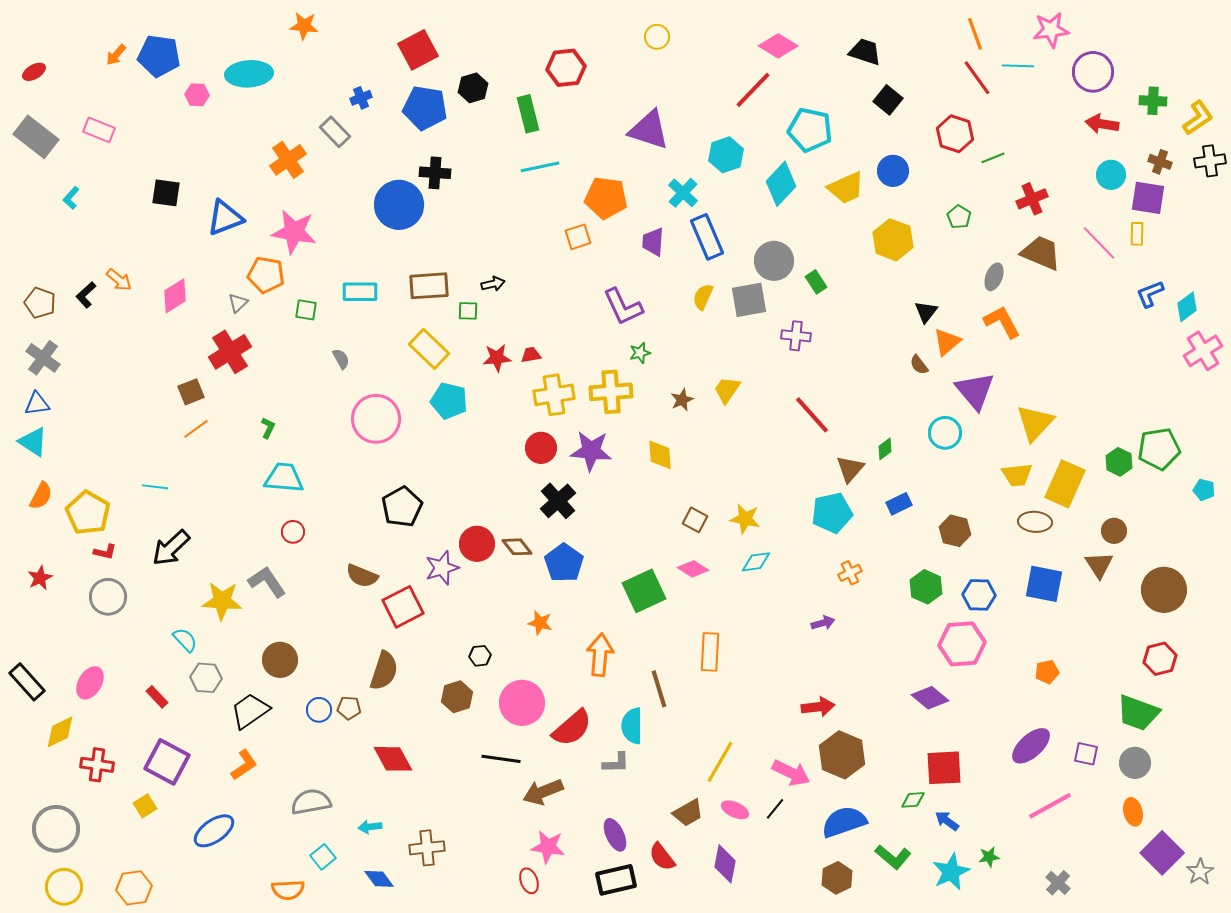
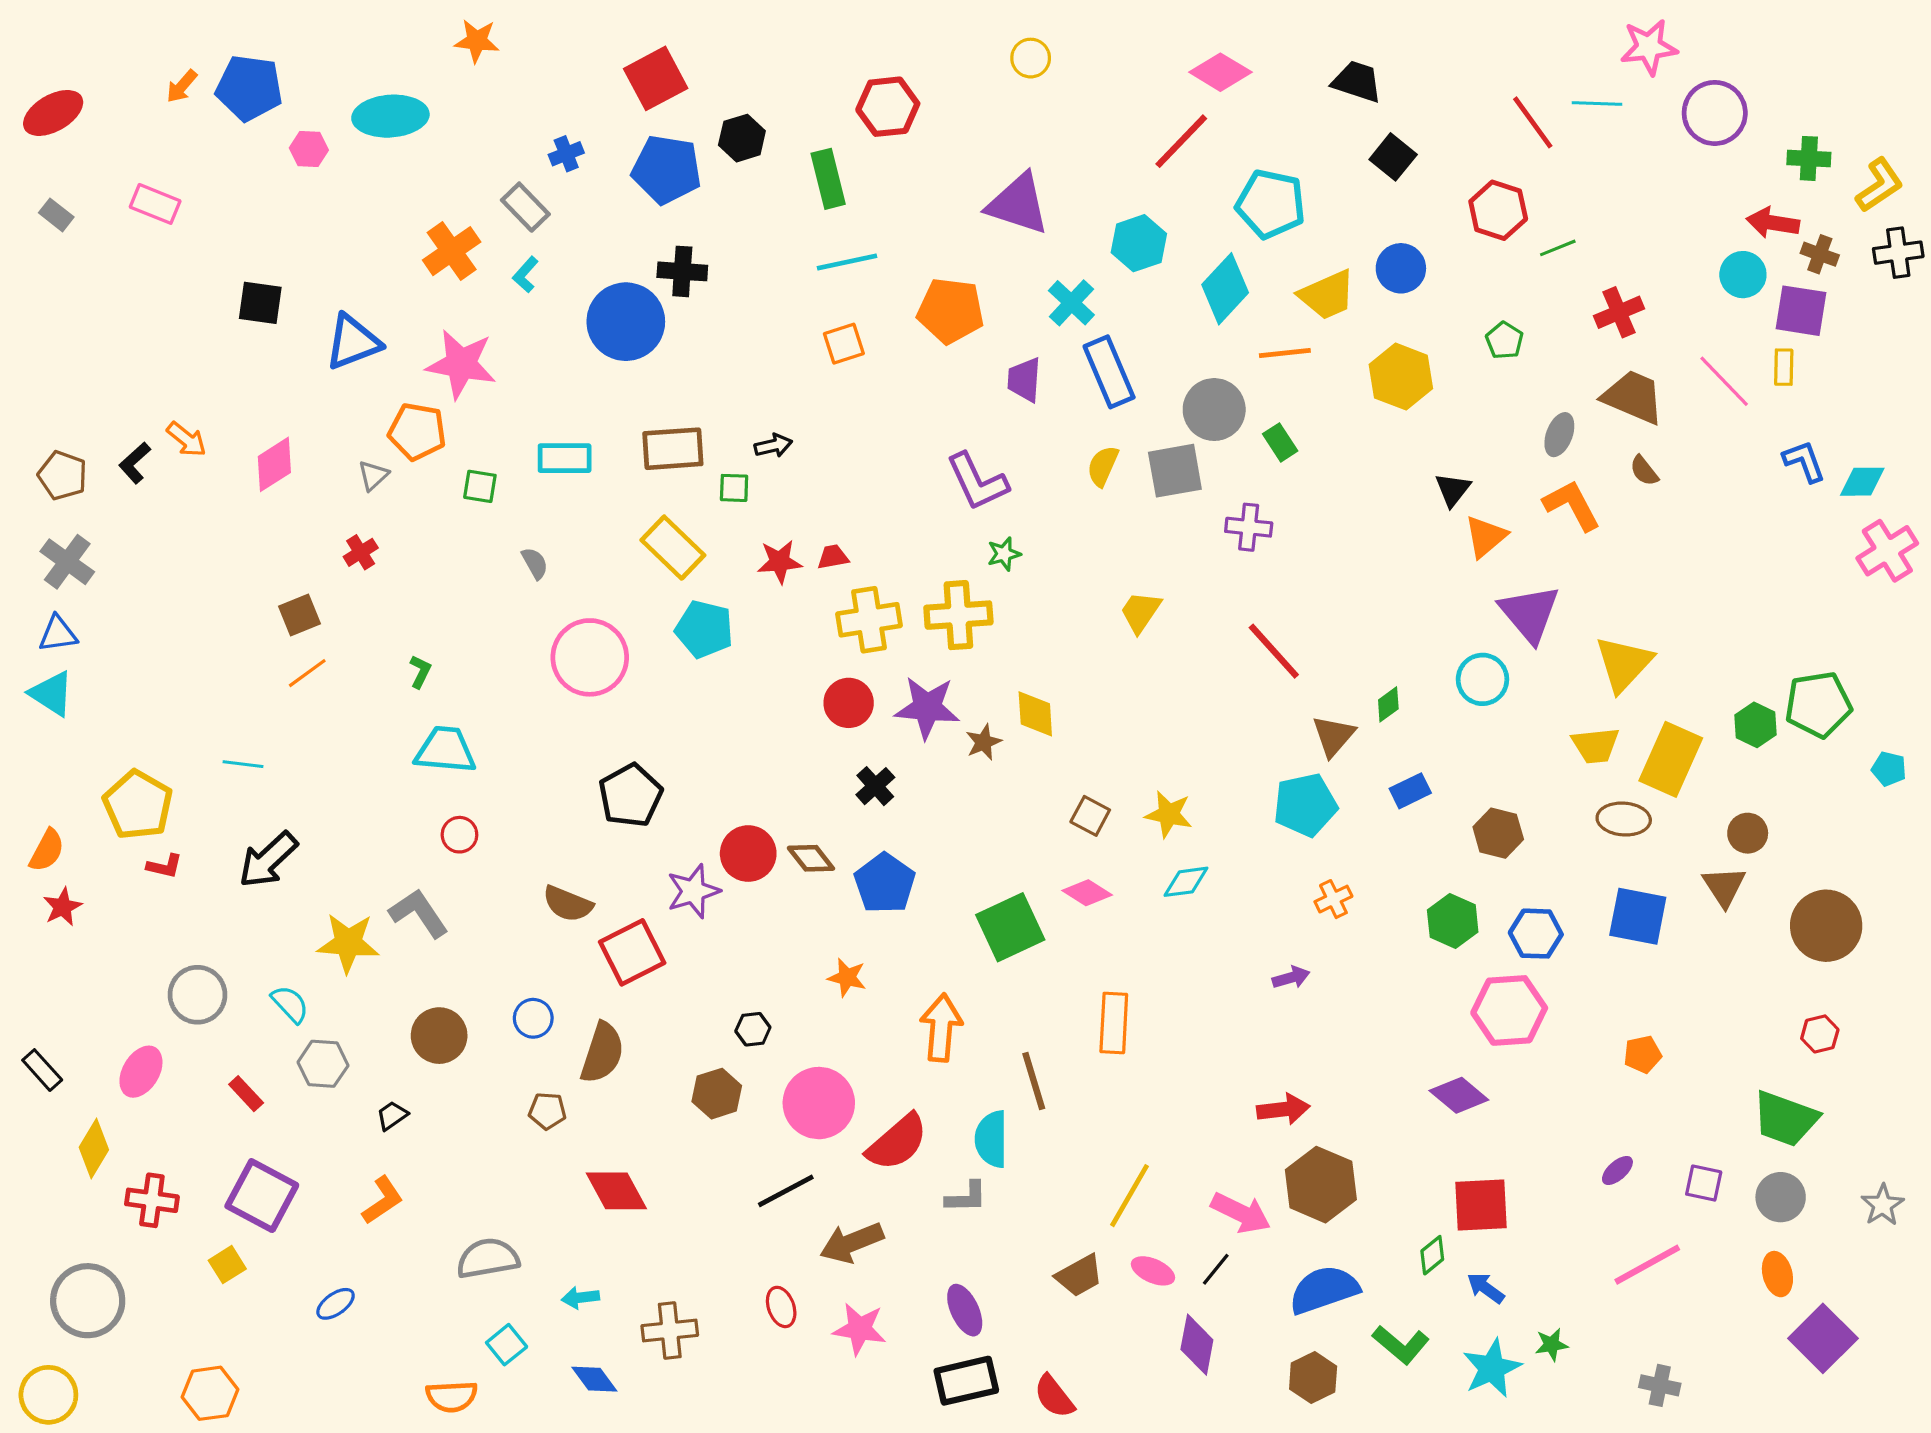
orange line: (975, 34) -> (1285, 353), moved, turned -76
red ellipse: (34, 72) -> (53, 113), size x1.6
red arrow: (1102, 124) -> (1773, 223), moved
gray rectangle: (36, 137) -> (56, 215), size x0.5
cyan L-shape: (71, 198) -> (525, 275), moved
orange square: (578, 237) -> (844, 344), moved
blue L-shape: (1150, 294) -> (1804, 461), turned 92
cyan diamond: (1187, 307) -> (1862, 482), turned 36
red cross: (230, 352) -> (361, 552), size x0.5
brown semicircle: (919, 365) -> (1644, 471), moved
brown star: (682, 400) -> (984, 742), moved
orange semicircle: (41, 496) -> (47, 850), moved
black cross: (558, 501) -> (875, 786), size x0.7
gray circle: (108, 597) -> (197, 995), moved
red hexagon: (1160, 659) -> (1820, 1034), size x0.7
black rectangle: (27, 682) -> (42, 1070), size x0.7
blue circle: (319, 710) -> (533, 1018), moved
black trapezoid: (250, 711) -> (392, 1116), size x0.5
yellow diamond: (60, 732) -> (94, 1149), turned -33
purple ellipse: (1031, 746) -> (1617, 1170), size x0.5
black line: (501, 759) -> (786, 1191), turned -36
green diamond: (913, 800) -> (1432, 1255), turned -35
blue ellipse: (214, 831) -> (336, 1304), size x0.6
red semicircle: (662, 857) -> (1054, 1396), moved
purple diamond: (725, 864) -> (1197, 1345), moved
gray star: (1200, 872) -> (1883, 1205), moved
red ellipse: (529, 881) -> (781, 1307), moved
gray cross: (1058, 883) -> (1660, 1385), turned -30
yellow circle: (64, 887) -> (48, 1395), moved

